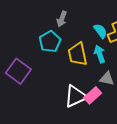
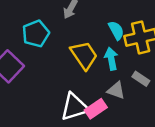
cyan pentagon: (50, 42) -> (36, 34), moved
yellow trapezoid: (78, 54) -> (84, 55), turned 150

